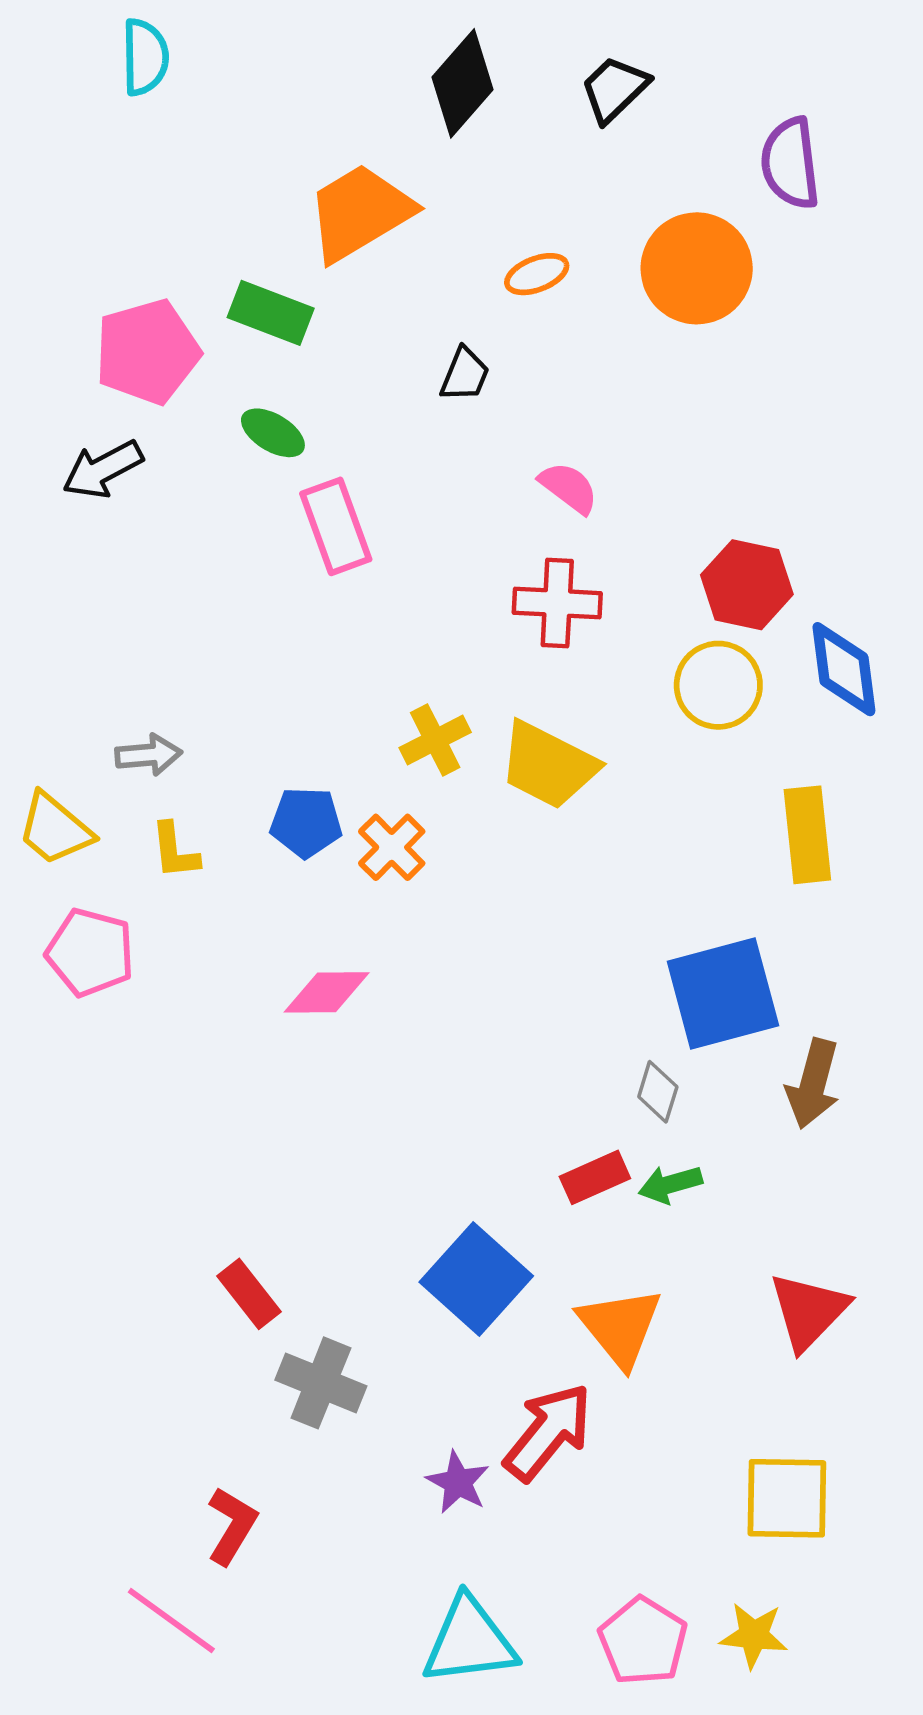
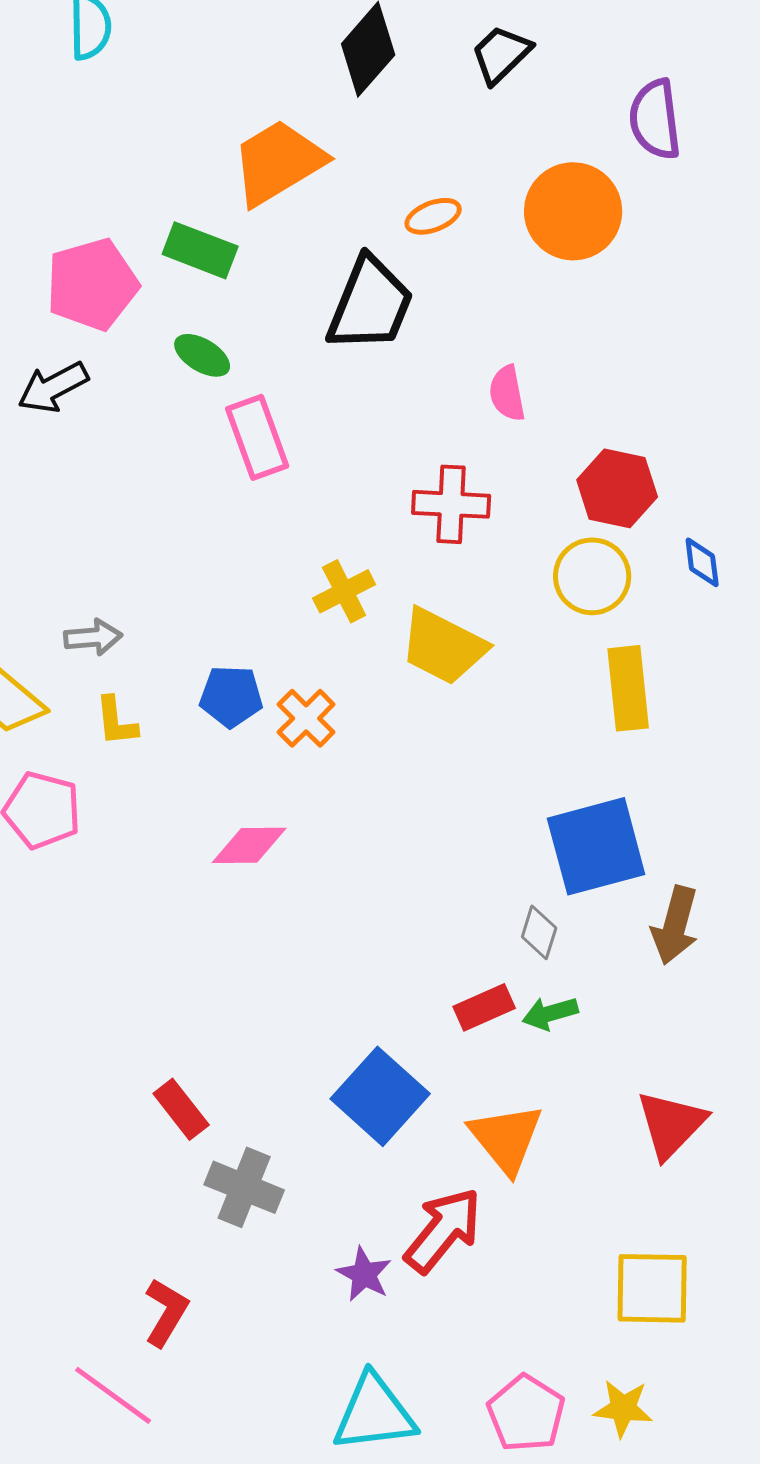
black trapezoid: (465, 375) -> (370, 304), size x2.0
pink semicircle: (569, 488) -> (507, 393), moved, turned -138
blue diamond: (844, 669) -> (702, 562), size x0.6
yellow cross: (435, 740) -> (344, 591), moved
yellow rectangle: (807, 835) -> (628, 688), moved

